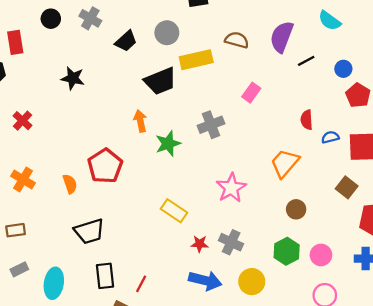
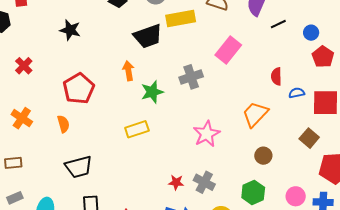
pink rectangle: (251, 93) -> (228, 50), size x1.5
red pentagon: (105, 166) -> (79, 89), moved
yellow rectangle: (174, 211) -> (137, 129), moved, turned -55
pink circle: (321, 255) -> (296, 196), moved

